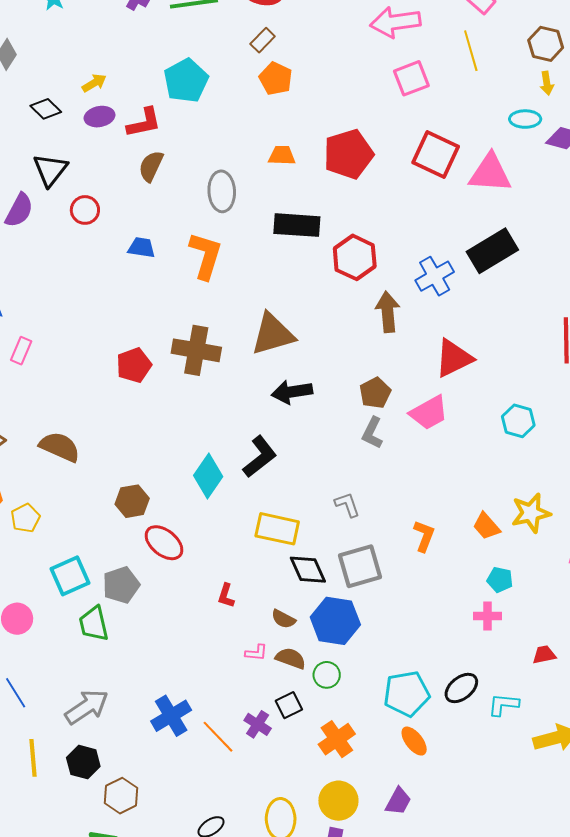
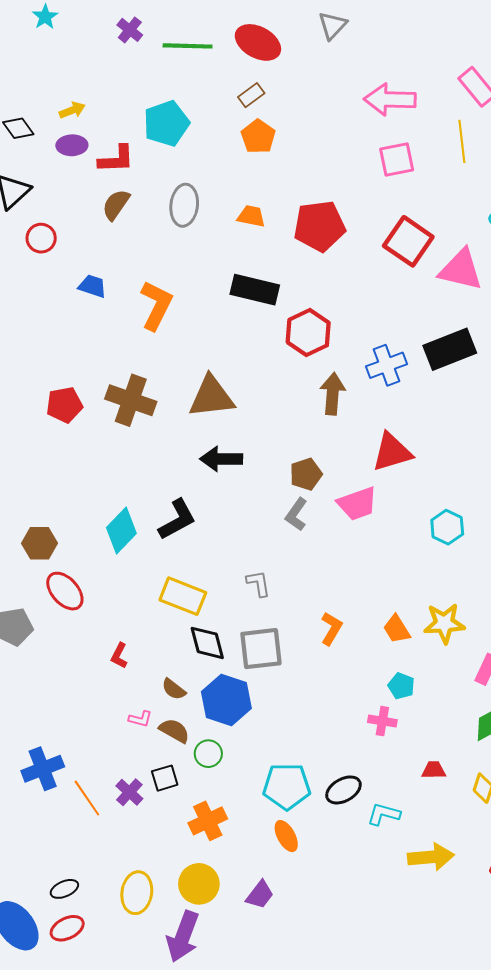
gray ellipse: (222, 191) -> (184, 205), moved

